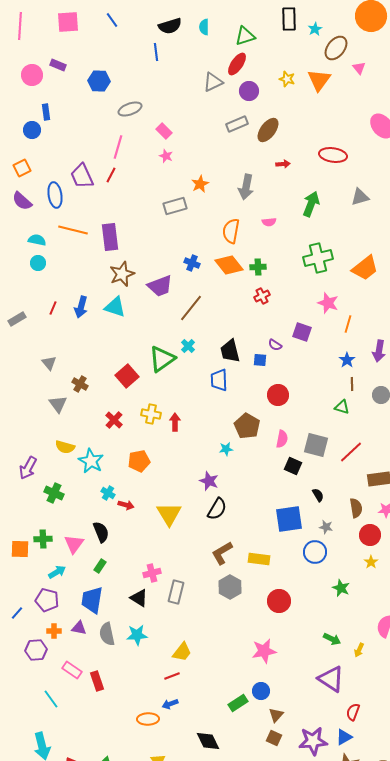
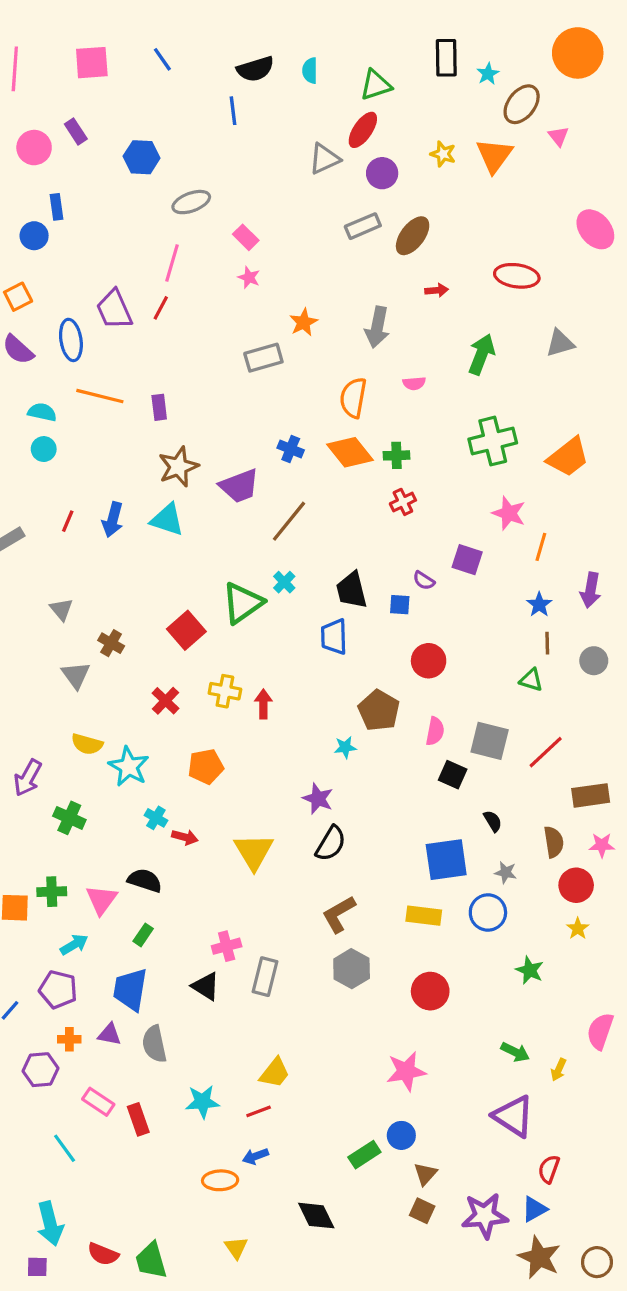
purple rectangle: (58, 65) -> (76, 131), turned 35
purple rectangle: (110, 237) -> (159, 407), size x0.6
black semicircle: (101, 532) -> (145, 880), turned -50
yellow rectangle: (259, 559) -> (424, 916), moved
cyan star: (137, 635) -> (202, 1102), moved

